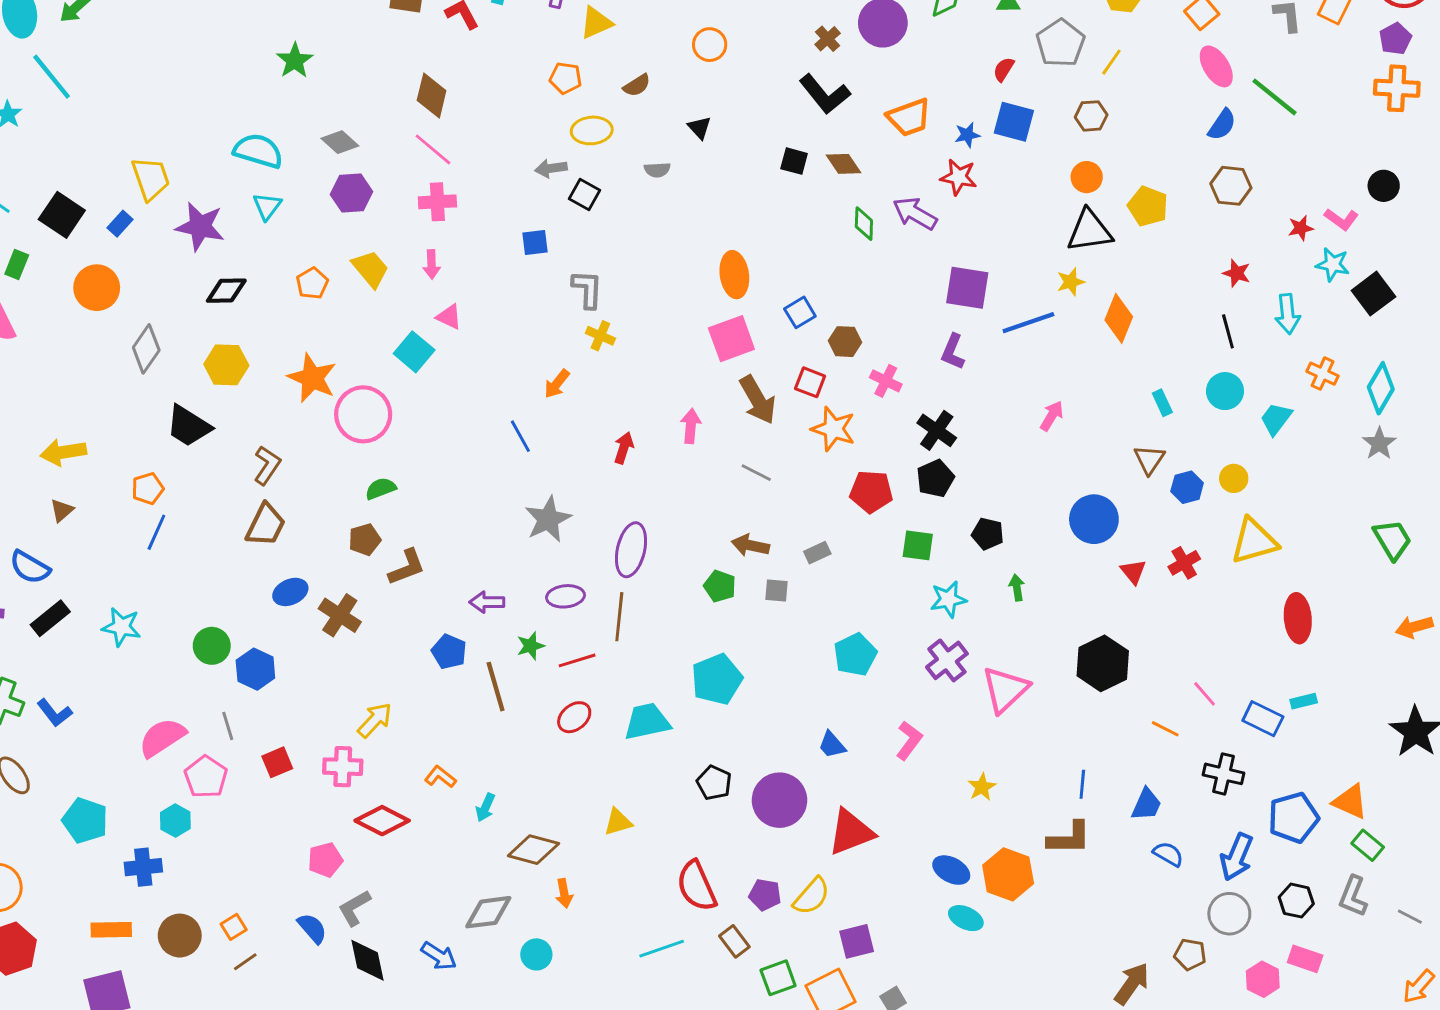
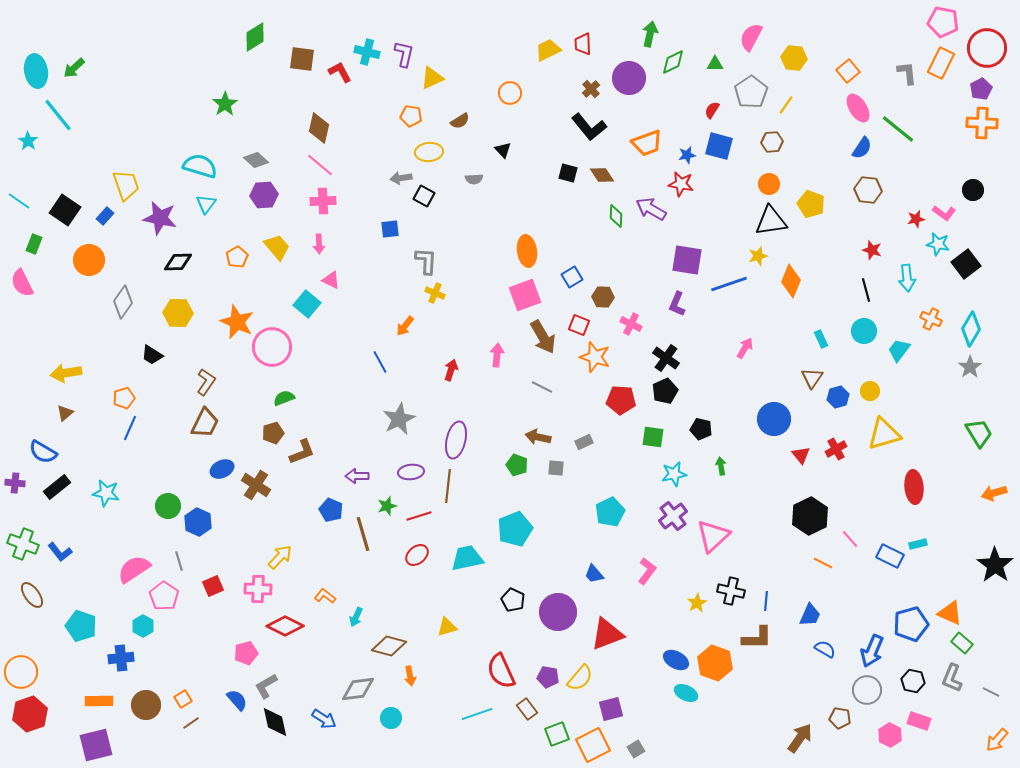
black trapezoid: (188, 426) -> (152, 355), size x0.7
black hexagon: (1103, 663) -> (810, 516), moved
black cross: (1224, 774) -> (731, 591), moved

